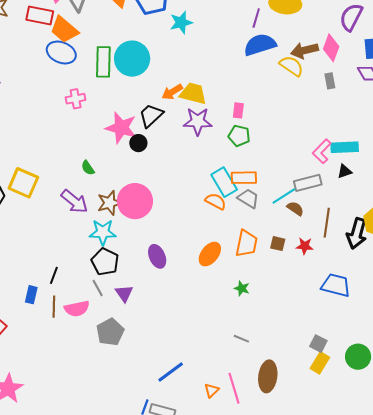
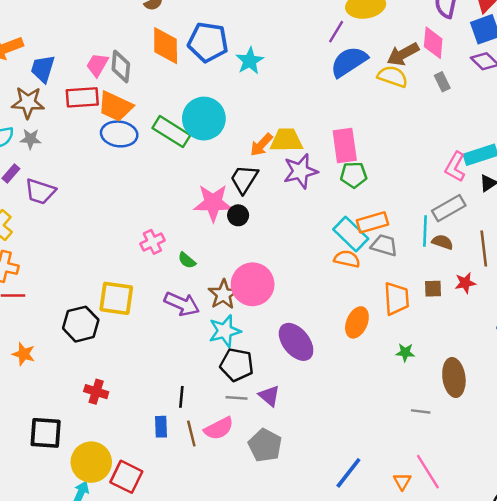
purple line: (256, 18) -> (336, 32), turned 30
green rectangle: (103, 62) -> (171, 132), turned -44
pink cross: (76, 99) -> (152, 242), moved
pink rectangle: (238, 110) -> (345, 145), size x1.8
cyan line: (284, 196) -> (425, 231), turned -40
purple ellipse: (157, 256) -> (296, 342), size x1.4
gray line: (98, 288) -> (237, 398), turned -42
brown ellipse: (268, 376) -> (454, 377), moved

